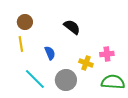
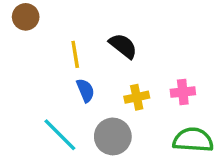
brown circle: (25, 22) -> (26, 17), moved
yellow line: (21, 44) -> (75, 54), moved
yellow cross: (86, 63) -> (137, 97), moved, turned -32

